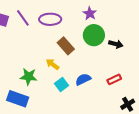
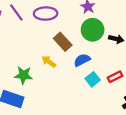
blue semicircle: (83, 79) -> (82, 60), moved
cyan square: (61, 84) -> (93, 79), moved

